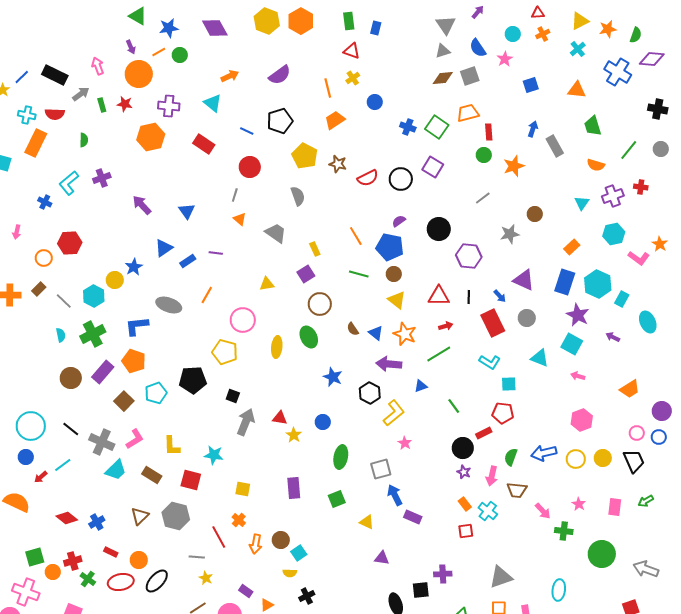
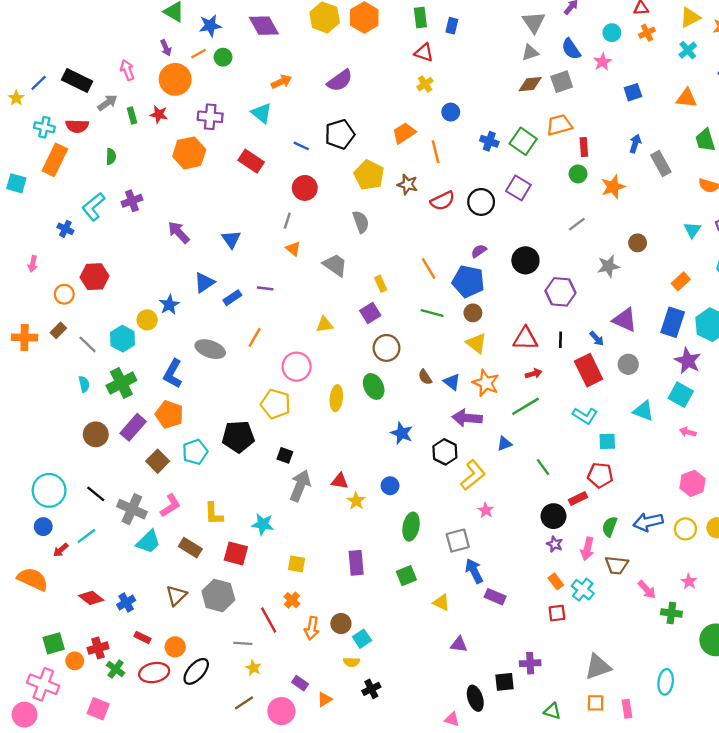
orange line: (328, 88) -> (436, 152), moved
blue L-shape: (137, 326) -> (173, 374), turned -55

